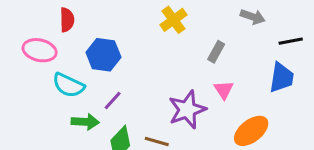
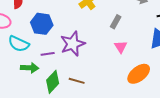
purple line: (113, 100) -> (48, 54), turned 40
purple star: (187, 110) -> (73, 44), moved

